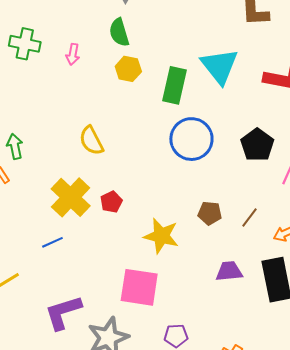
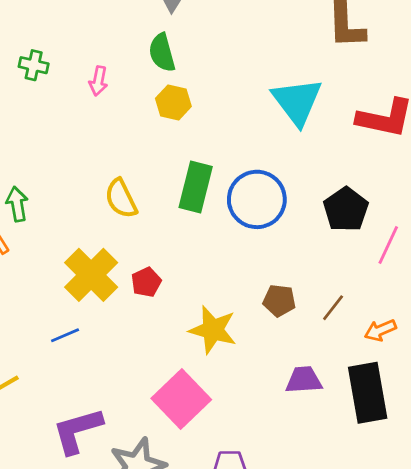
green cross: (25, 44) -> (34, 65), size x0.7
green rectangle: (175, 85) -> (196, 187), moved
pink square: (139, 287) -> (181, 399), turned 36

